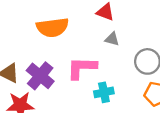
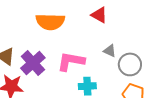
gray triangle: (112, 39) -> (110, 51), moved

